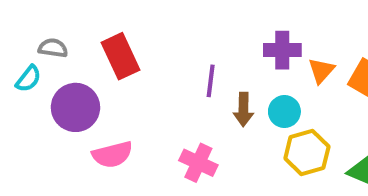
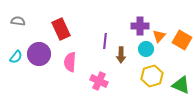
gray semicircle: (53, 48) -> (18, 21), moved
cyan semicircle: (28, 79) -> (16, 57), moved
cyan circle: (284, 112) -> (146, 49), moved
pink semicircle: (112, 155) -> (70, 62), moved, turned 108

